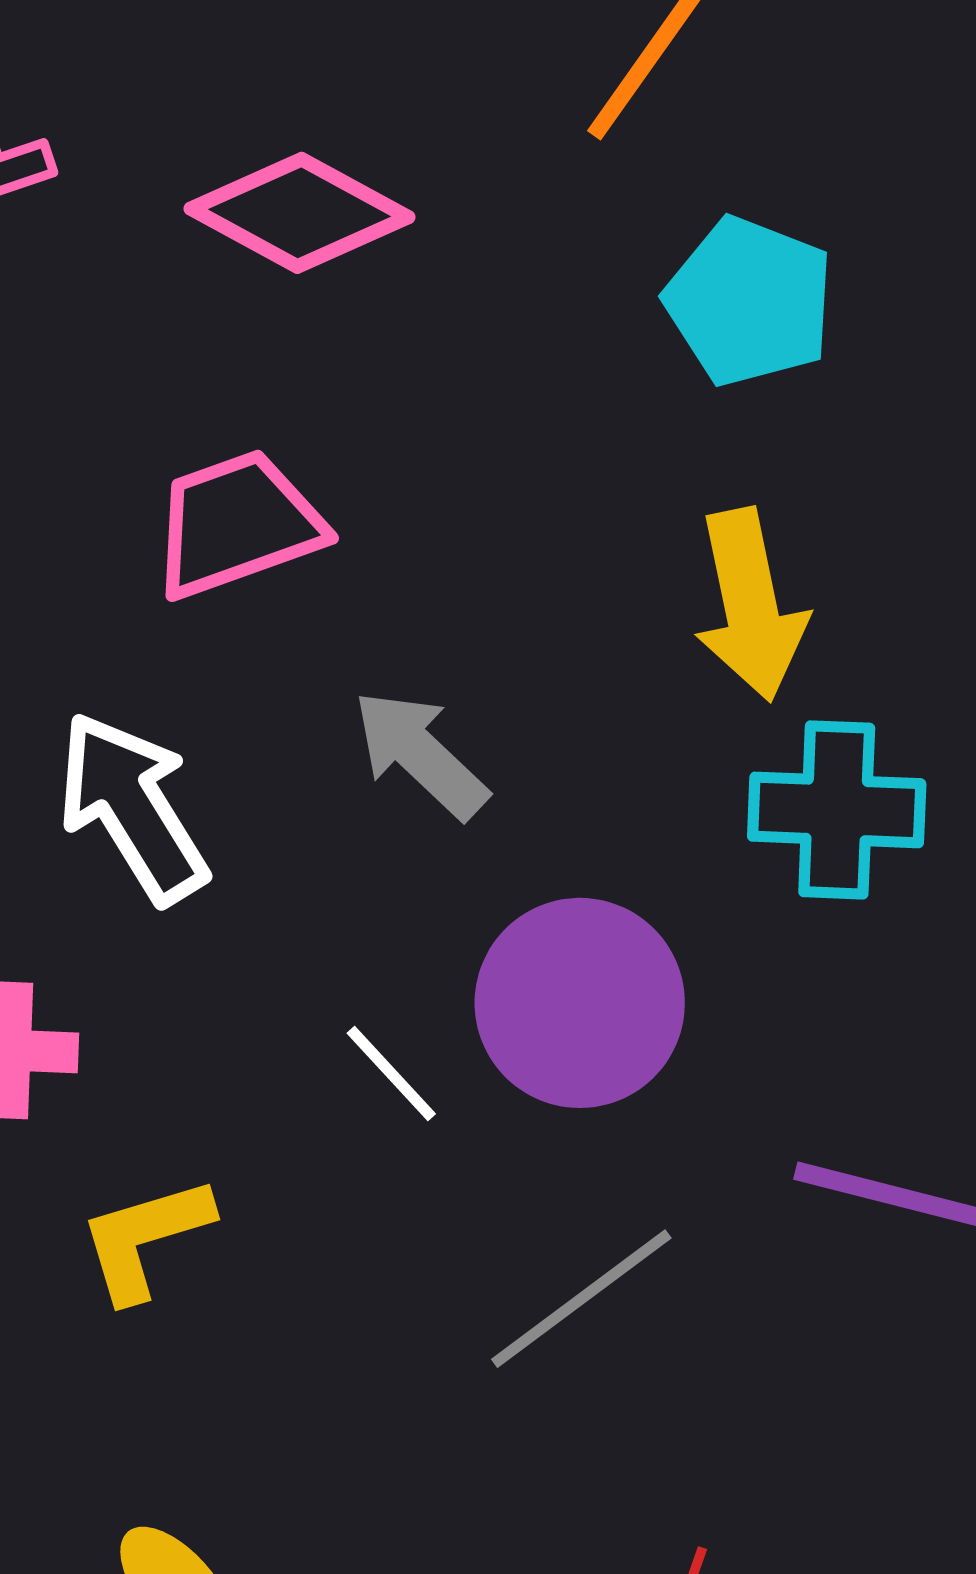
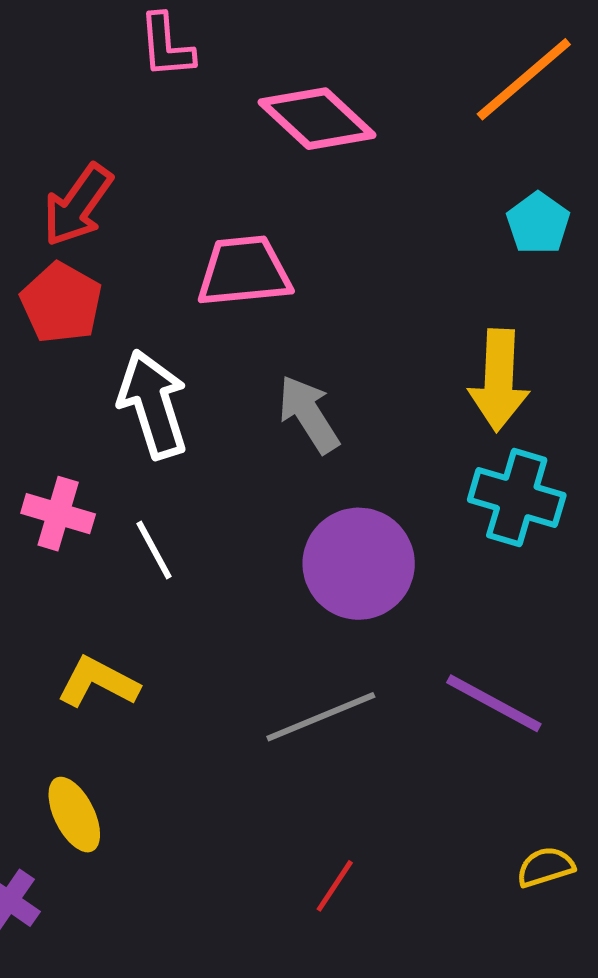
cyan pentagon: (749, 301) -> (538, 223), size x0.7
white line: (391, 1074) -> (154, 550), moved
yellow L-shape: (145, 1238) -> (98, 682), moved, turned 30

